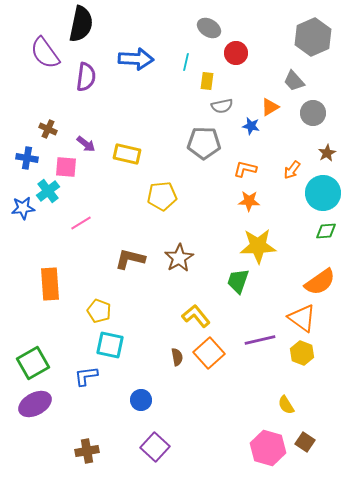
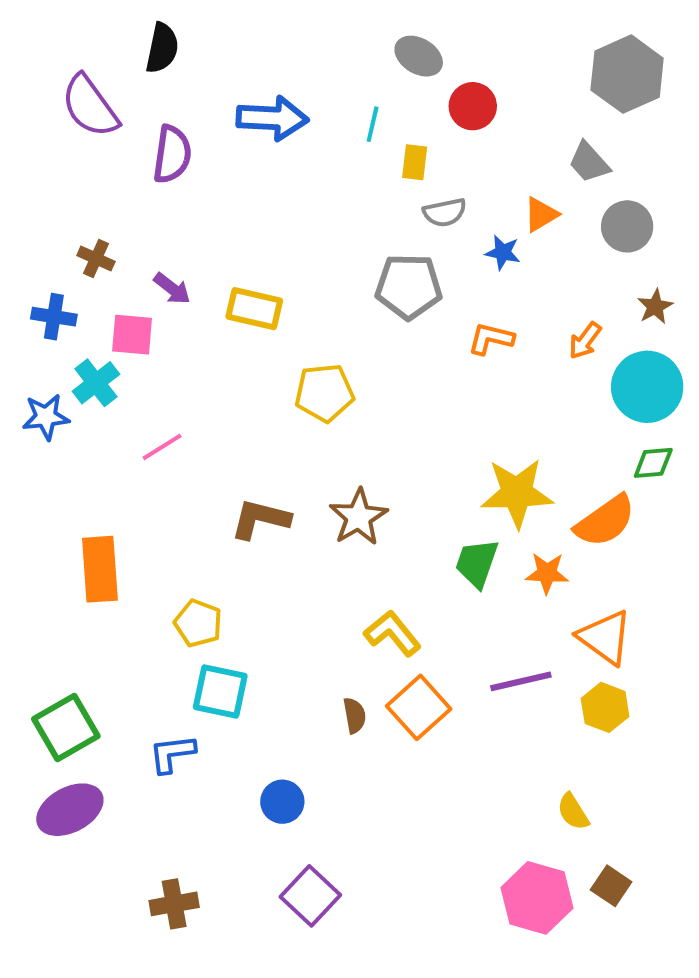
black semicircle: (81, 24) -> (162, 48), size x0.7
orange star: (249, 201) -> (547, 573), moved
orange semicircle: (320, 282) -> (605, 521), moved

